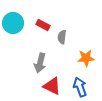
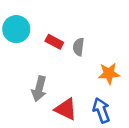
red rectangle: (43, 25) -> (54, 42), moved
gray arrow: (40, 63) -> (39, 89), moved

